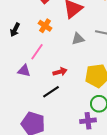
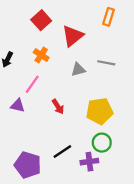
red arrow: (60, 72) -> (58, 107), turned 72
black line: (51, 92) -> (62, 152), moved

